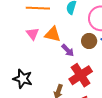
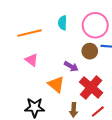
orange triangle: (53, 34) -> (56, 84), moved, turned 42

